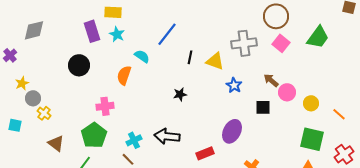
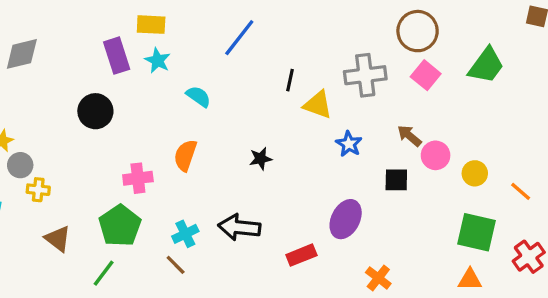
blue line: (167, 34) -> (239, 38), moved
black line: (190, 57) -> (290, 80), moved
orange semicircle: (124, 75) -> (185, 155), moved
yellow cross: (44, 113) -> (38, 190), turned -32

